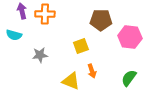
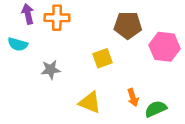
orange arrow: (92, 71) -> (133, 97), moved
green semicircle: (129, 78) -> (156, 109), moved, turned 30

